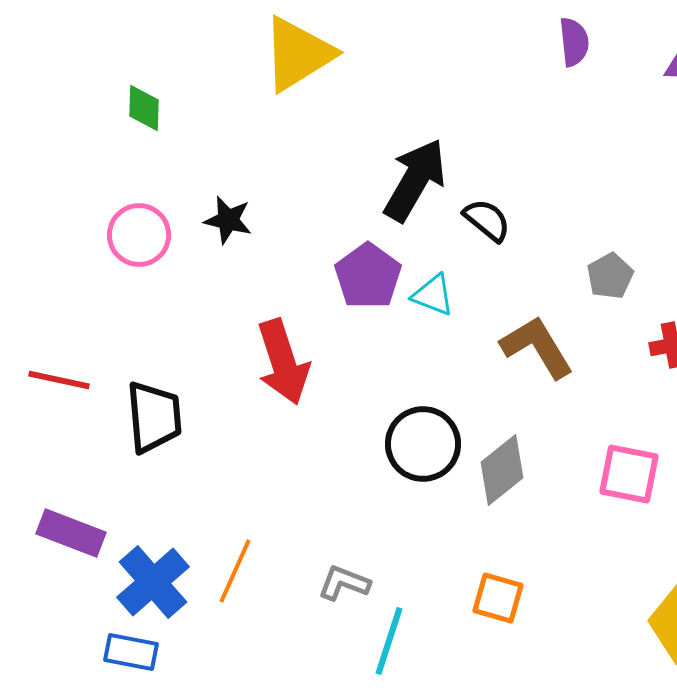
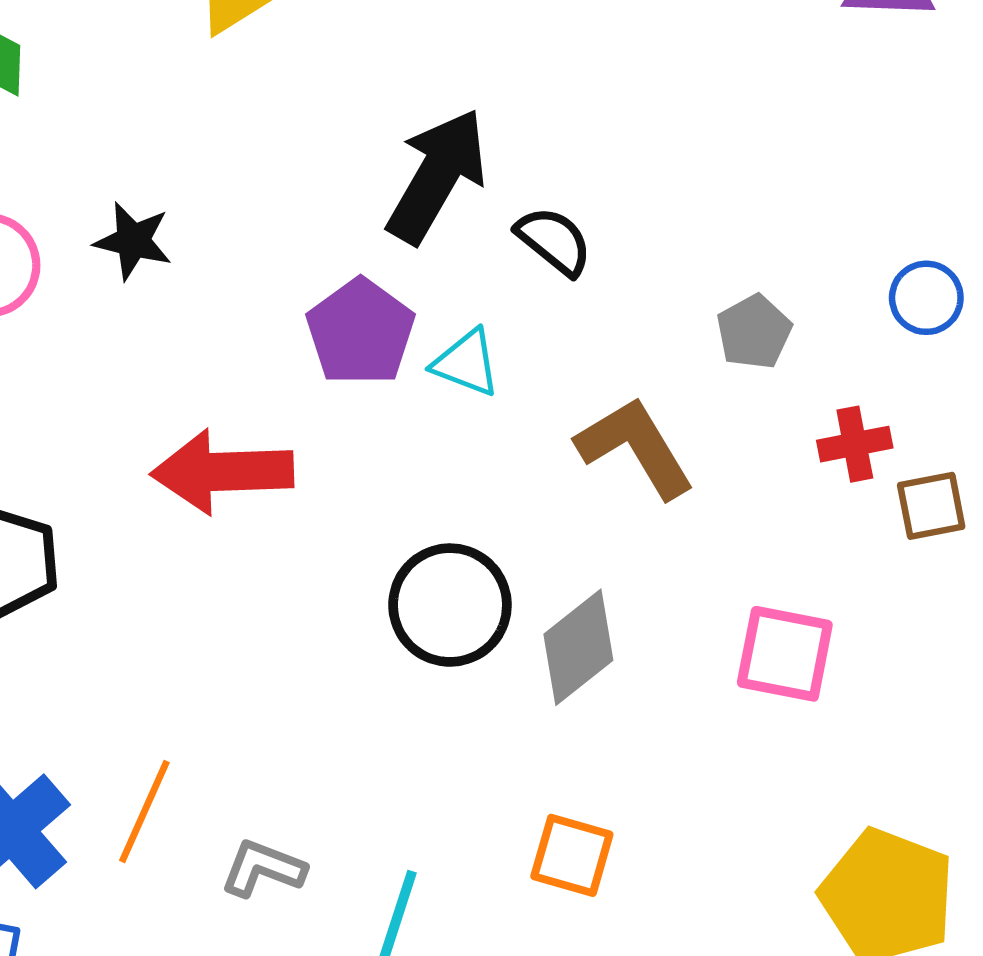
red arrow: (283, 362) -> (222, 472), turned 106
gray L-shape: (344, 583) -> (263, 868), moved

